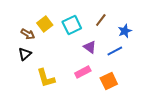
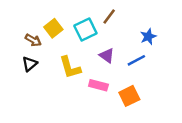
brown line: (101, 20) -> (109, 16), moved
pink rectangle: (83, 72) -> (98, 85), turned 42
yellow L-shape: (46, 78) -> (70, 67), moved

